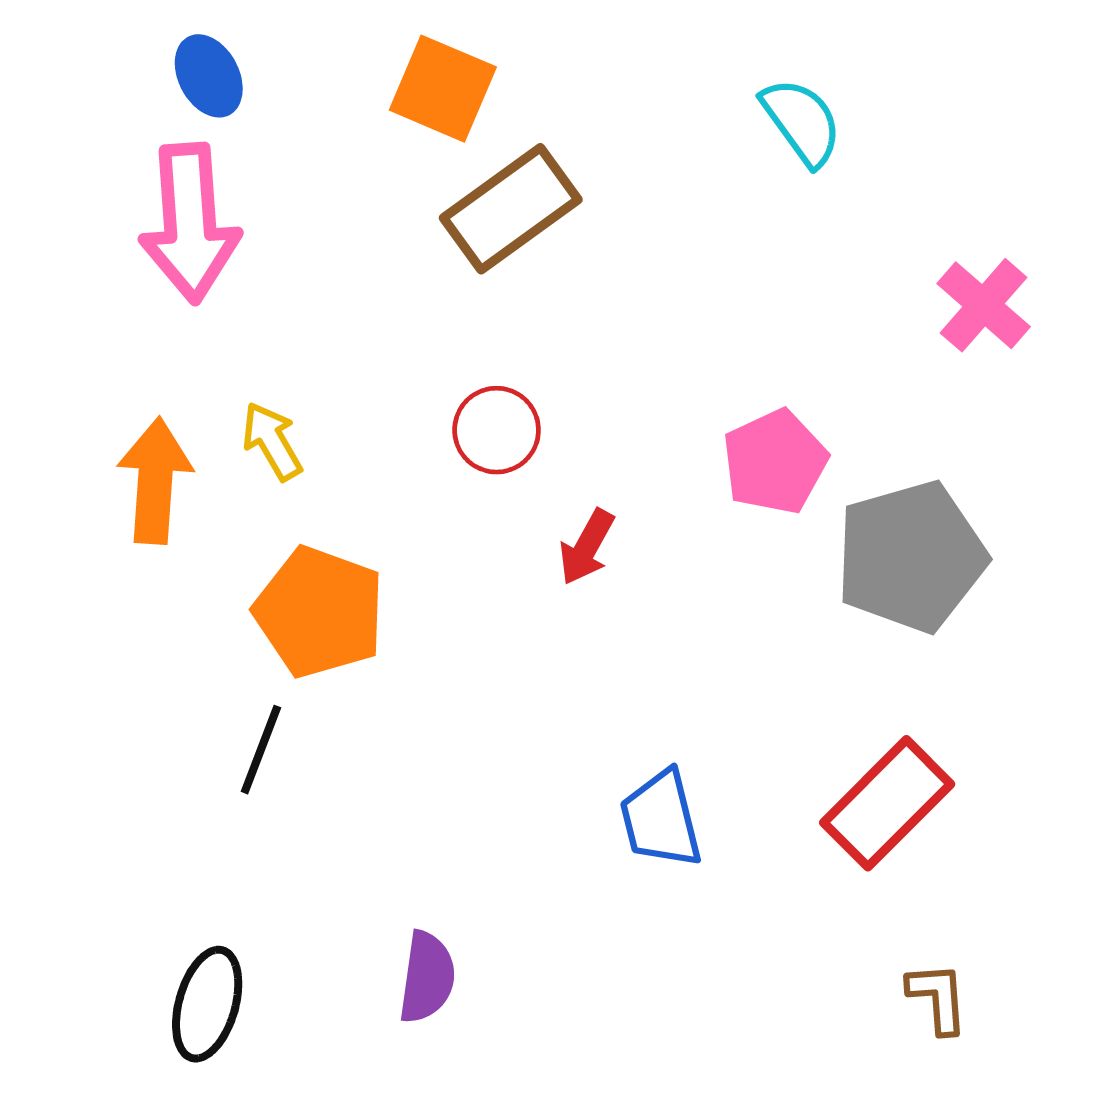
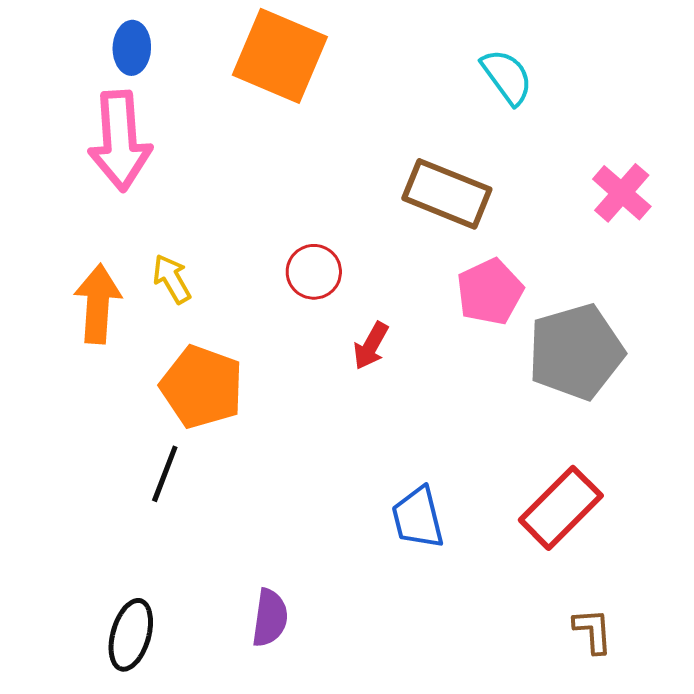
blue ellipse: (209, 76) -> (132, 48), turned 30
orange square: (443, 89) -> (280, 56), size x1.4
brown rectangle: (511, 209) -> (447, 194), moved, turned 58

